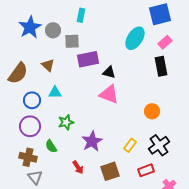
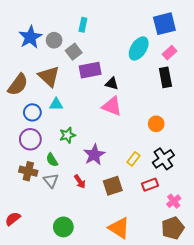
gray square: (72, 41) -> (74, 52), turned -35
brown triangle: (48, 65) -> (49, 76), size x1.6
gray triangle: (35, 177) -> (51, 181), moved

